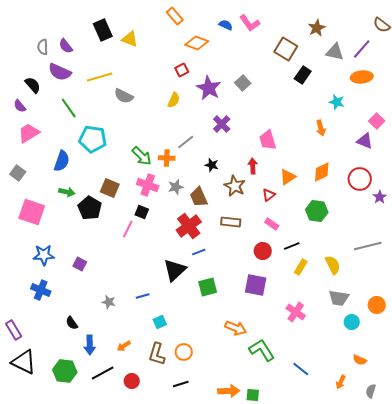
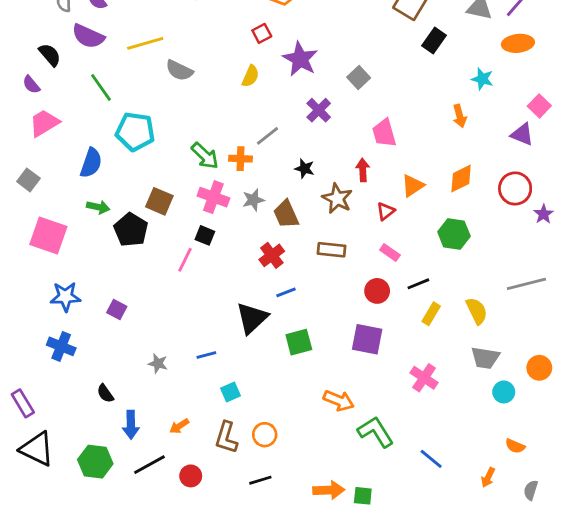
gray square: (243, 83) -> (359, 78), moved
red cross: (189, 226) -> (272, 255), size x0.7

